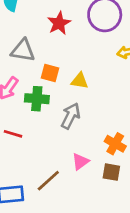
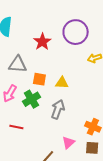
green cross: (37, 99) -> (32, 99), turned -30

